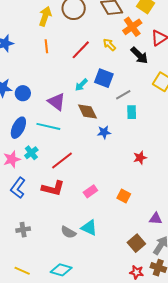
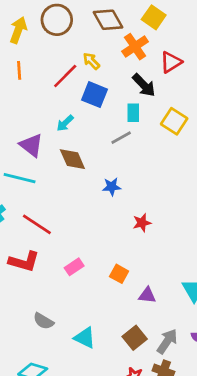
yellow arrow: (109, 45) -> (91, 61), moved
blue square: (104, 78) -> (95, 95), moved
cyan rectangle: (132, 112) -> (133, 113), moved
blue star: (104, 132) -> (112, 187), moved
red line: (62, 160) -> (37, 224), turned 70
purple triangle: (156, 219) -> (147, 295), moved
cyan triangle: (89, 228) -> (85, 338), moved

